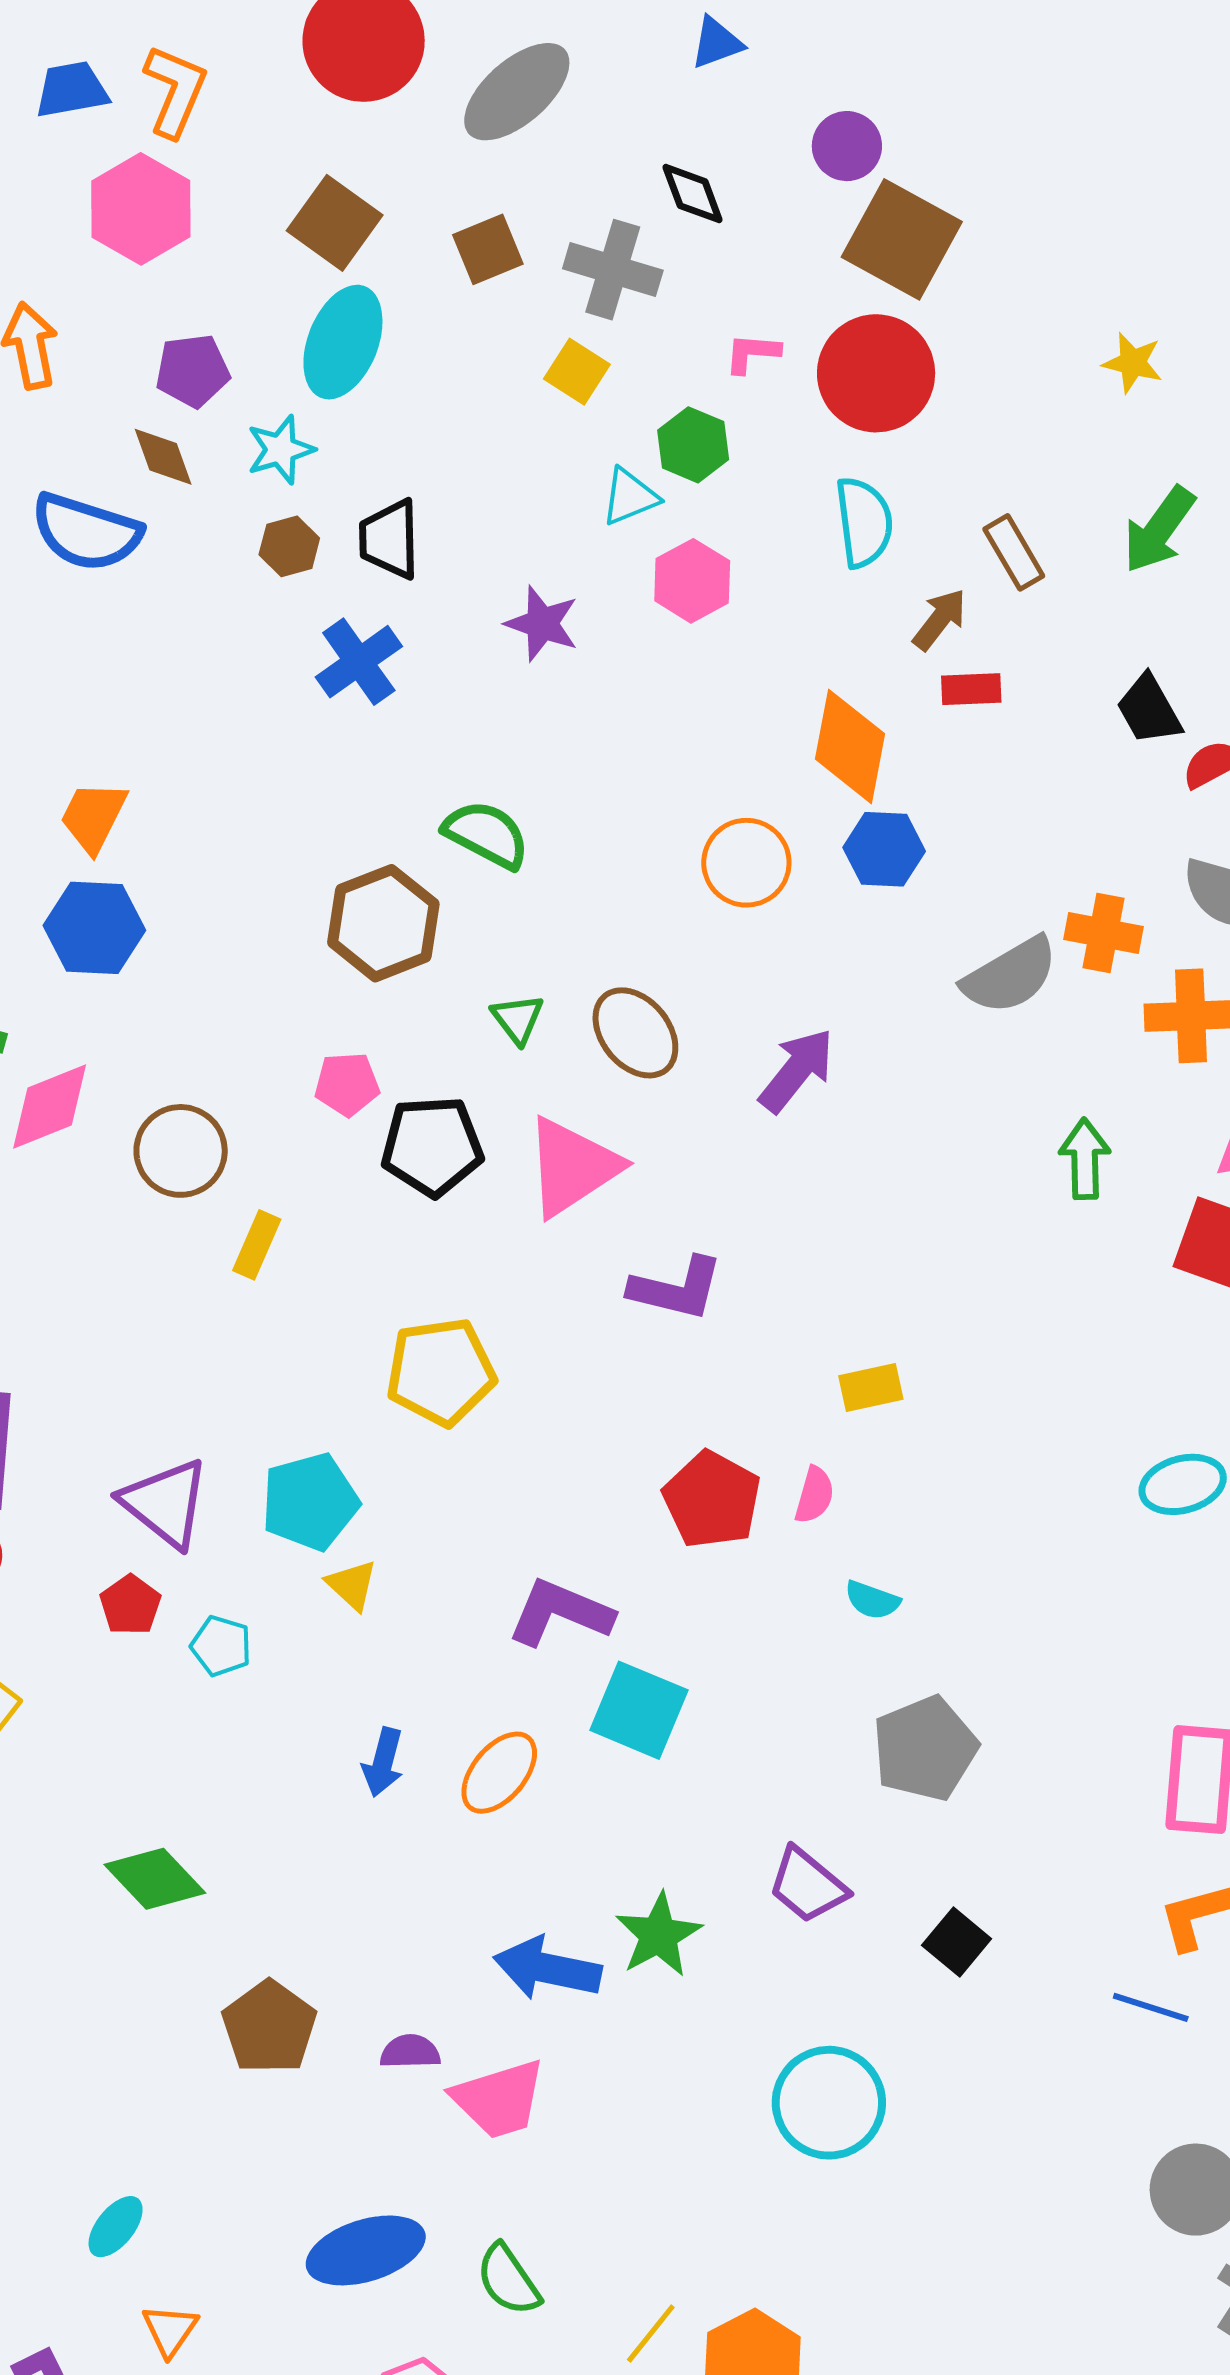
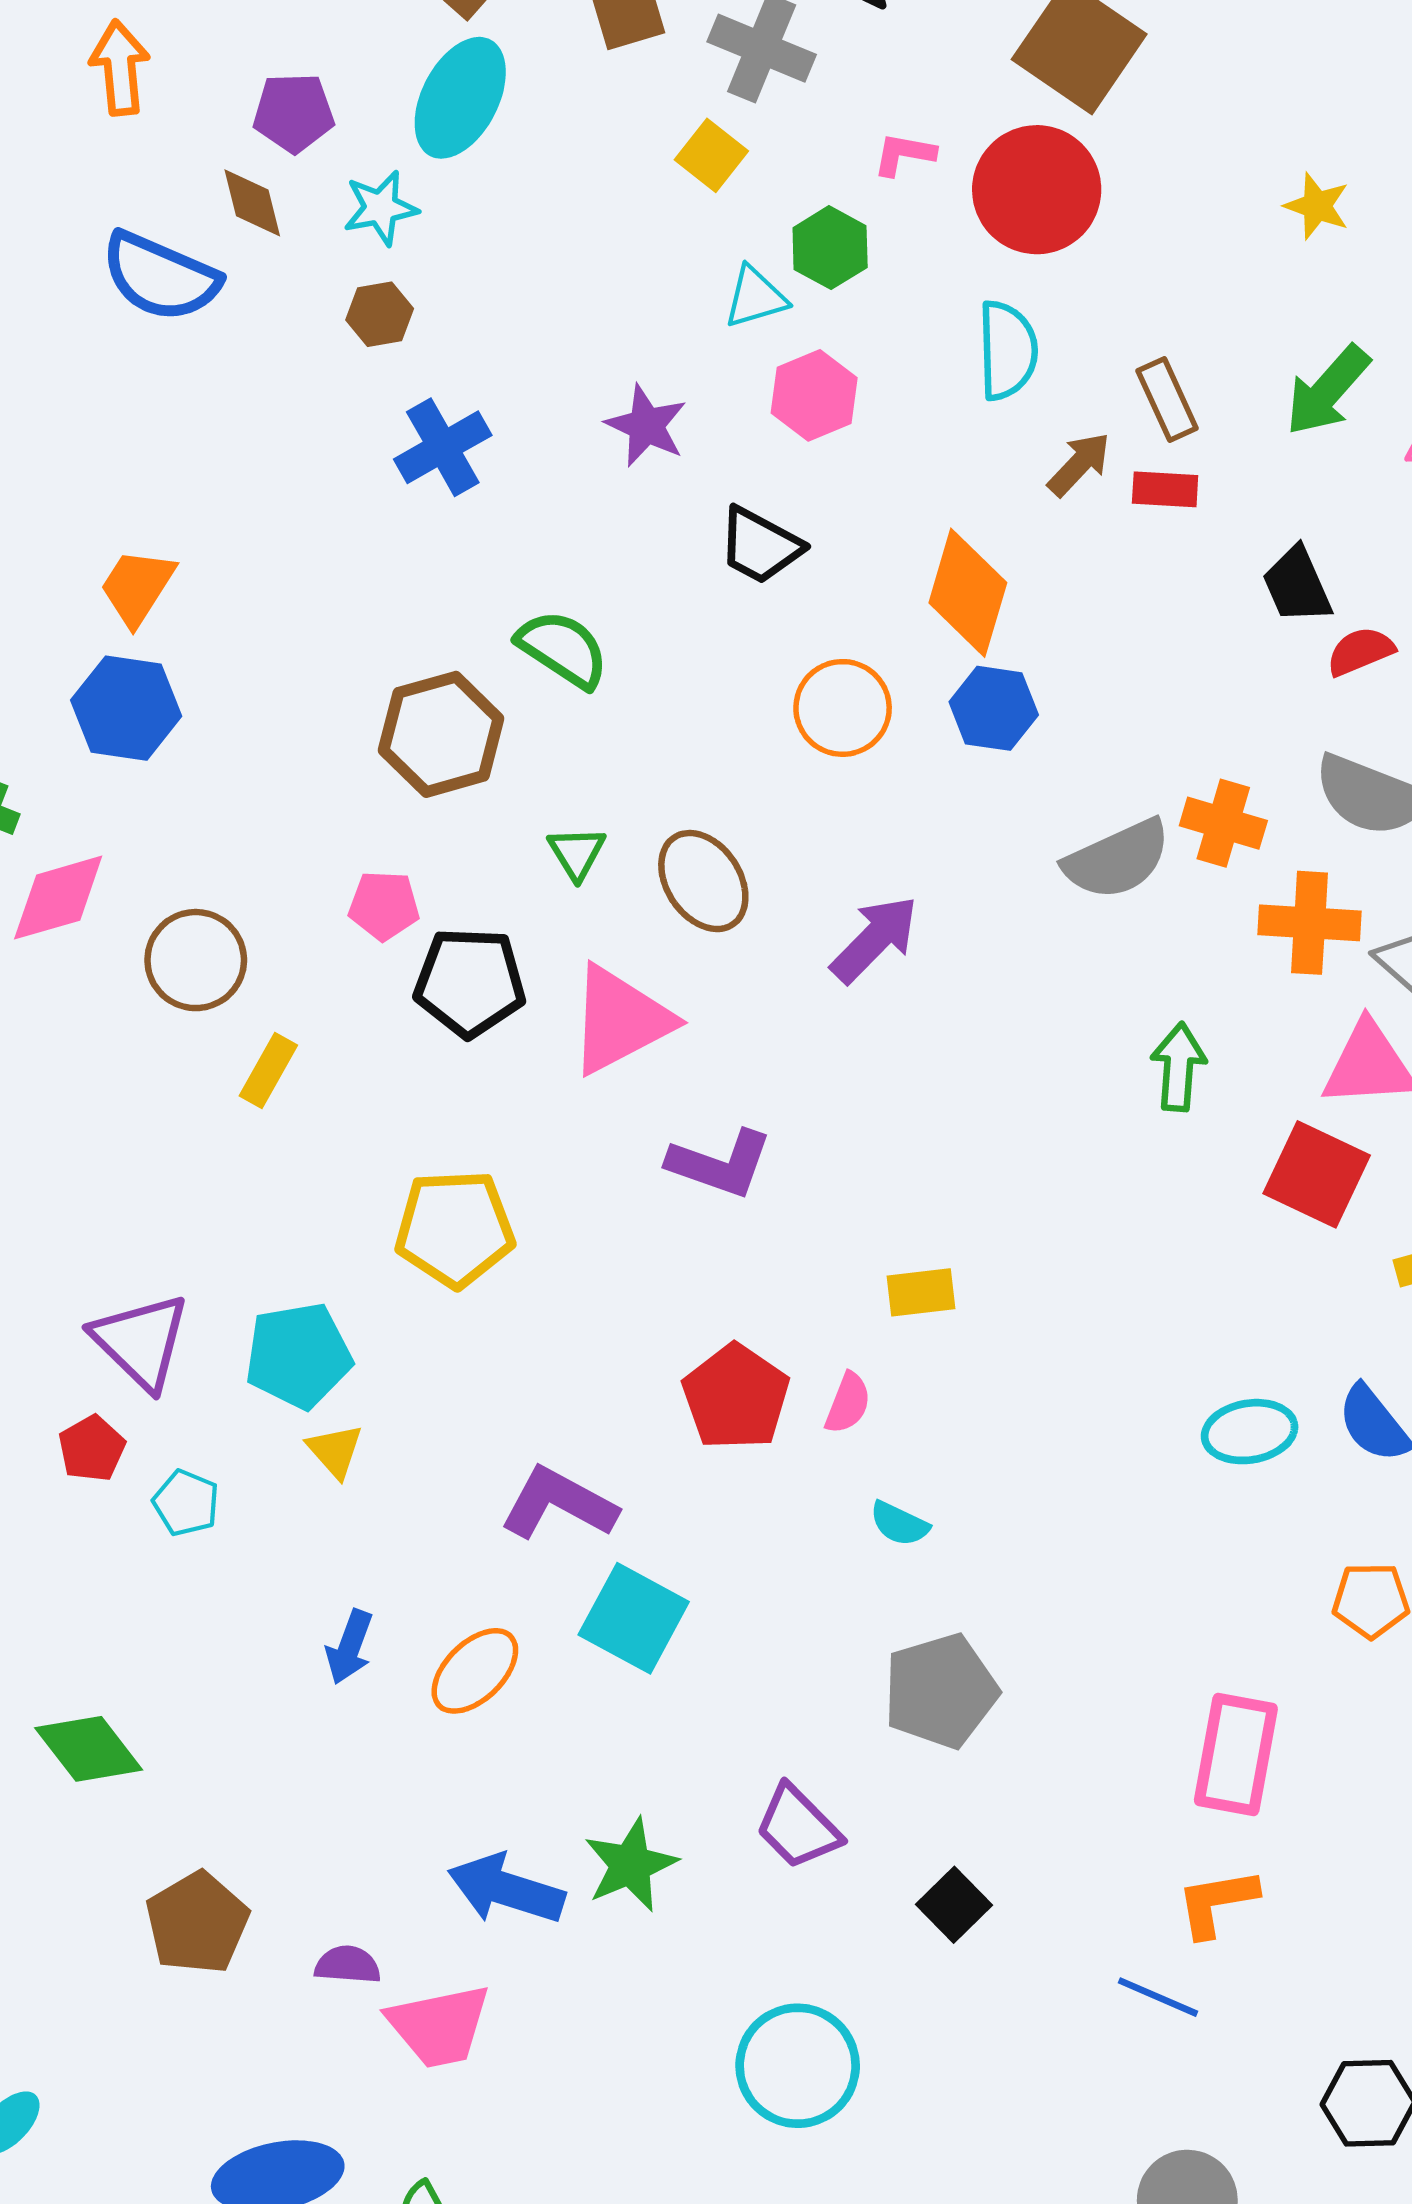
black trapezoid: (389, 539) -> (760, 546), moved, turned -66
red rectangle: (971, 689) -> (1165, 489), moved

